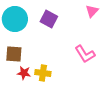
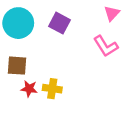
pink L-shape: (85, 54) -> (106, 46), moved

